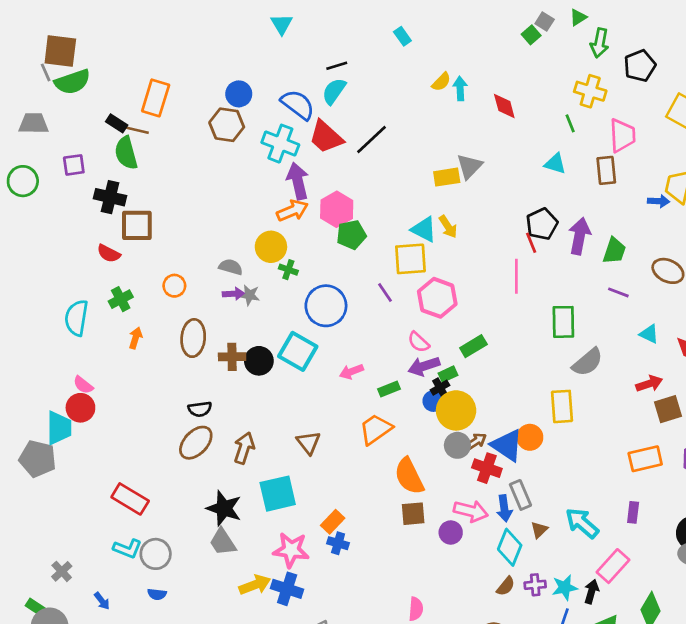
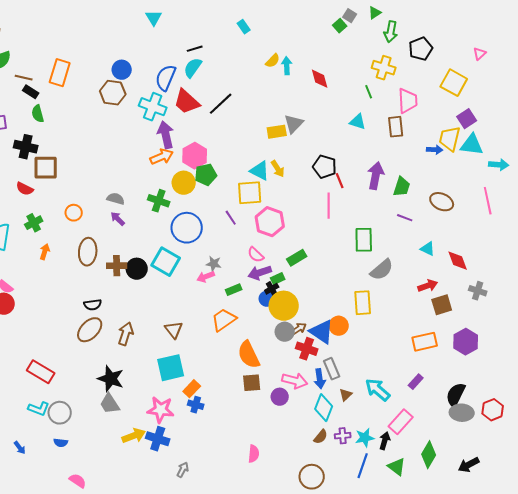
blue semicircle: (298, 105) -> (166, 78), turned -104
brown line: (137, 130) -> (24, 78), moved
green semicircle: (126, 153) -> (38, 114), size x0.7
black pentagon: (542, 224) -> (325, 167), moved, turned -30
yellow circle: (271, 247) -> (184, 183), moved
green cross: (288, 270) -> (159, 201), size x1.5
purple arrow: (233, 294) -> (118, 219), turned -133
gray star: (249, 295) -> (214, 264), moved
cyan square: (278, 494) -> (171, 368), moved
purple rectangle: (633, 512) -> (416, 382), turned 35

